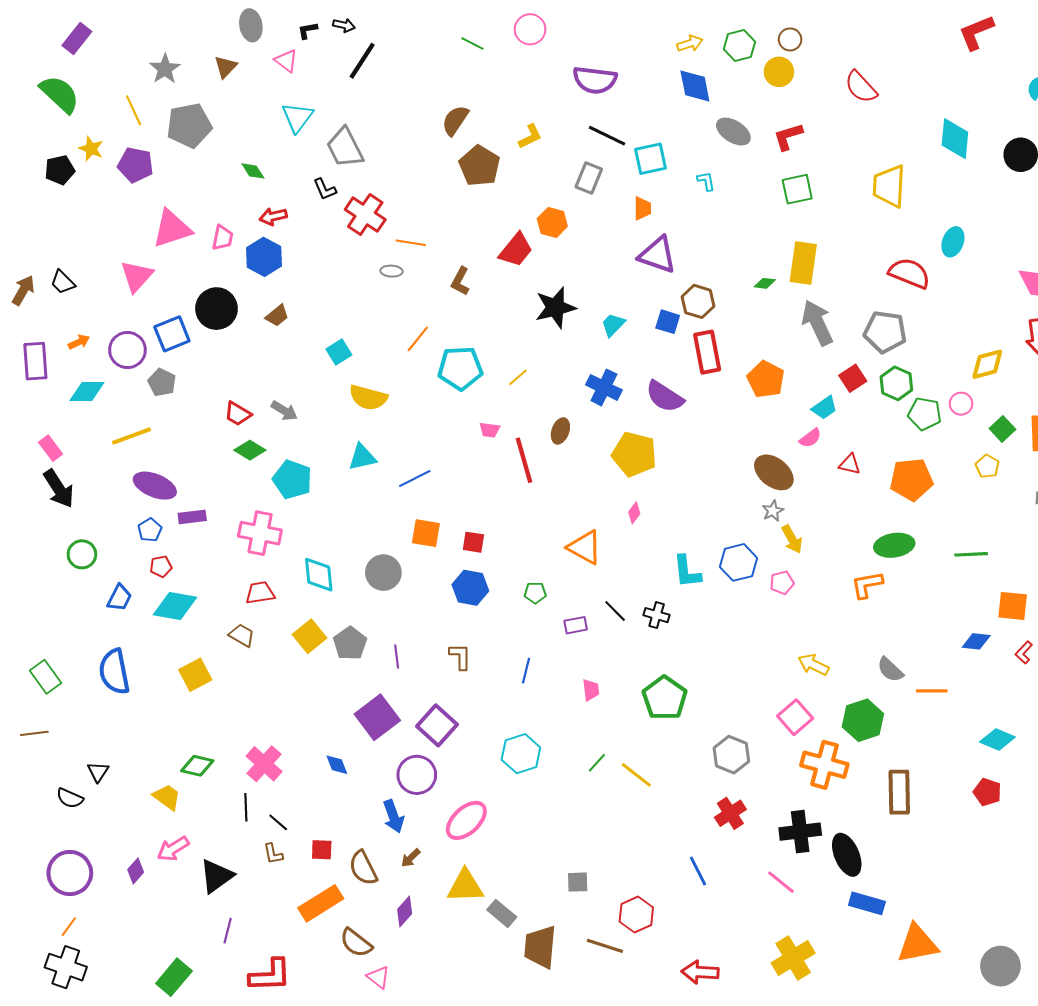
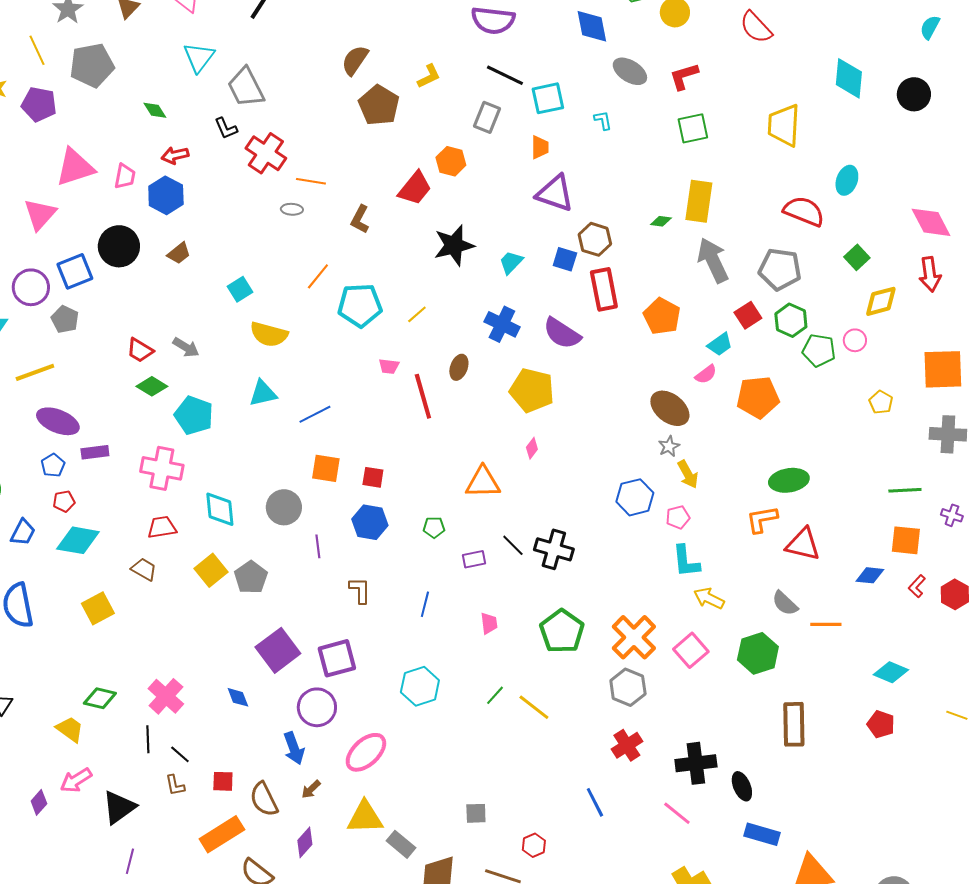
green square: (1002, 429) -> (857, 257), moved
red triangle: (850, 464) -> (803, 544), moved, size x1.6
orange pentagon: (911, 480) -> (758, 397), moved
orange triangle: (585, 547) -> (483, 482), turned -30
green line: (971, 554) -> (905, 490), moved
cyan L-shape: (687, 572) -> (686, 561), moved
black cross: (657, 615) -> (554, 549), size x1.5
purple line: (397, 657) -> (318, 546), moved
purple square: (437, 725) -> (337, 658), turned 33
orange cross: (824, 765) -> (634, 637), moved, turned 30
black ellipse: (847, 855) -> (742, 786), size x0.7
red hexagon: (636, 914) -> (534, 845), size x0.7

